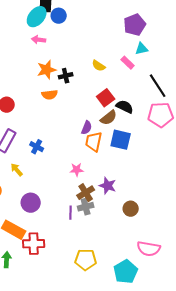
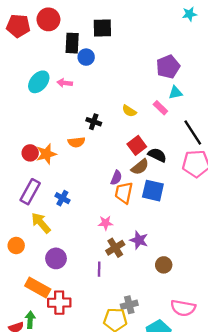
cyan ellipse: (37, 17) -> (39, 82), moved
orange star: (47, 70) -> (46, 154), moved
black cross: (66, 76) -> (94, 122), turned 32
yellow arrow: (17, 170) -> (41, 223), size x1.5
gray cross: (86, 207) -> (129, 305), moved

